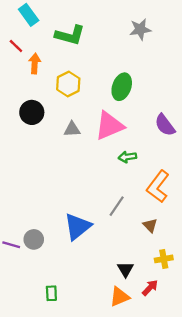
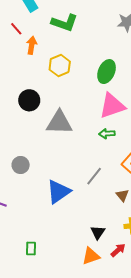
black circle: (32, 112) -> (29, 100), moved
pink triangle: (109, 126) -> (112, 106), moved
gray triangle: (72, 129) -> (59, 123), moved, size x1.8
gray circle: (34, 239) -> (21, 165), moved

